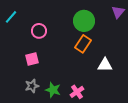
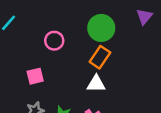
pink circle: (39, 31) -> (54, 41), moved
white triangle: (105, 65) -> (96, 84), moved

